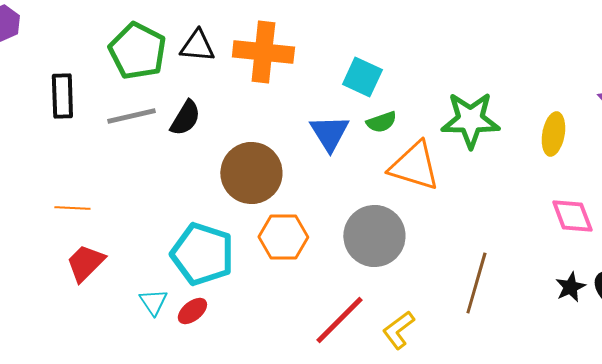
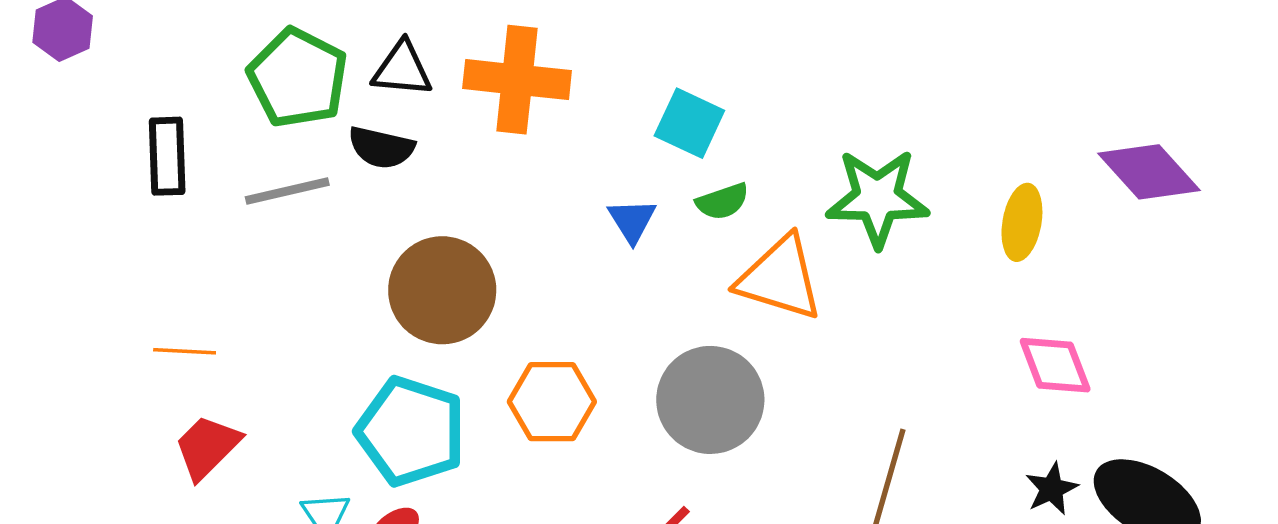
black semicircle: (185, 118) -> (381, 147), moved, turned 72
blue triangle: (329, 133) -> (632, 221), size x0.7
brown circle: (251, 173) -> (442, 290), moved

